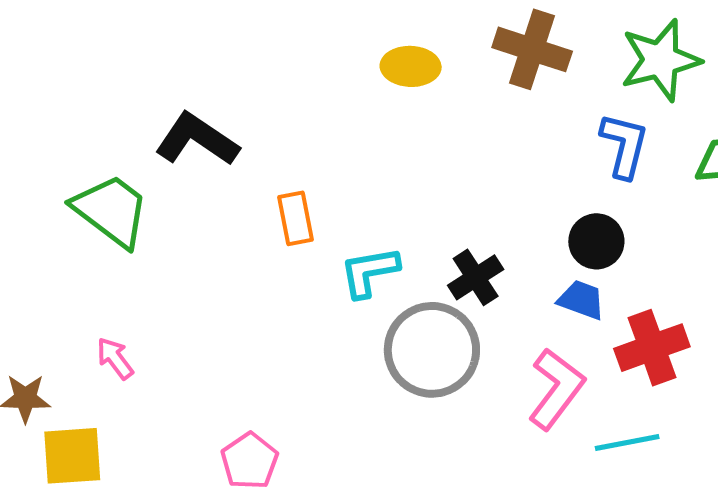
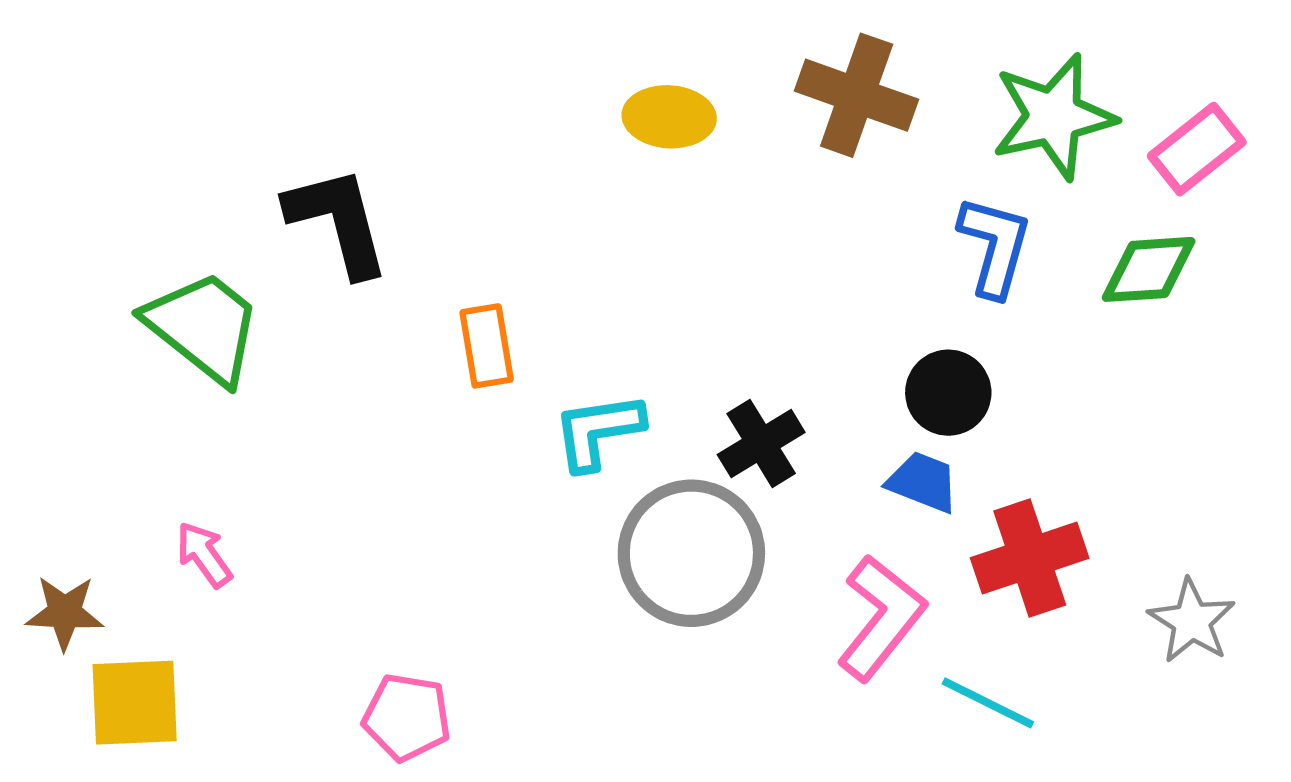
black L-shape: (197, 140) -> (338, 221), turned 40
cyan line: (627, 442) -> (988, 703), turned 36
pink pentagon: (250, 461) -> (407, 717), turned -30

